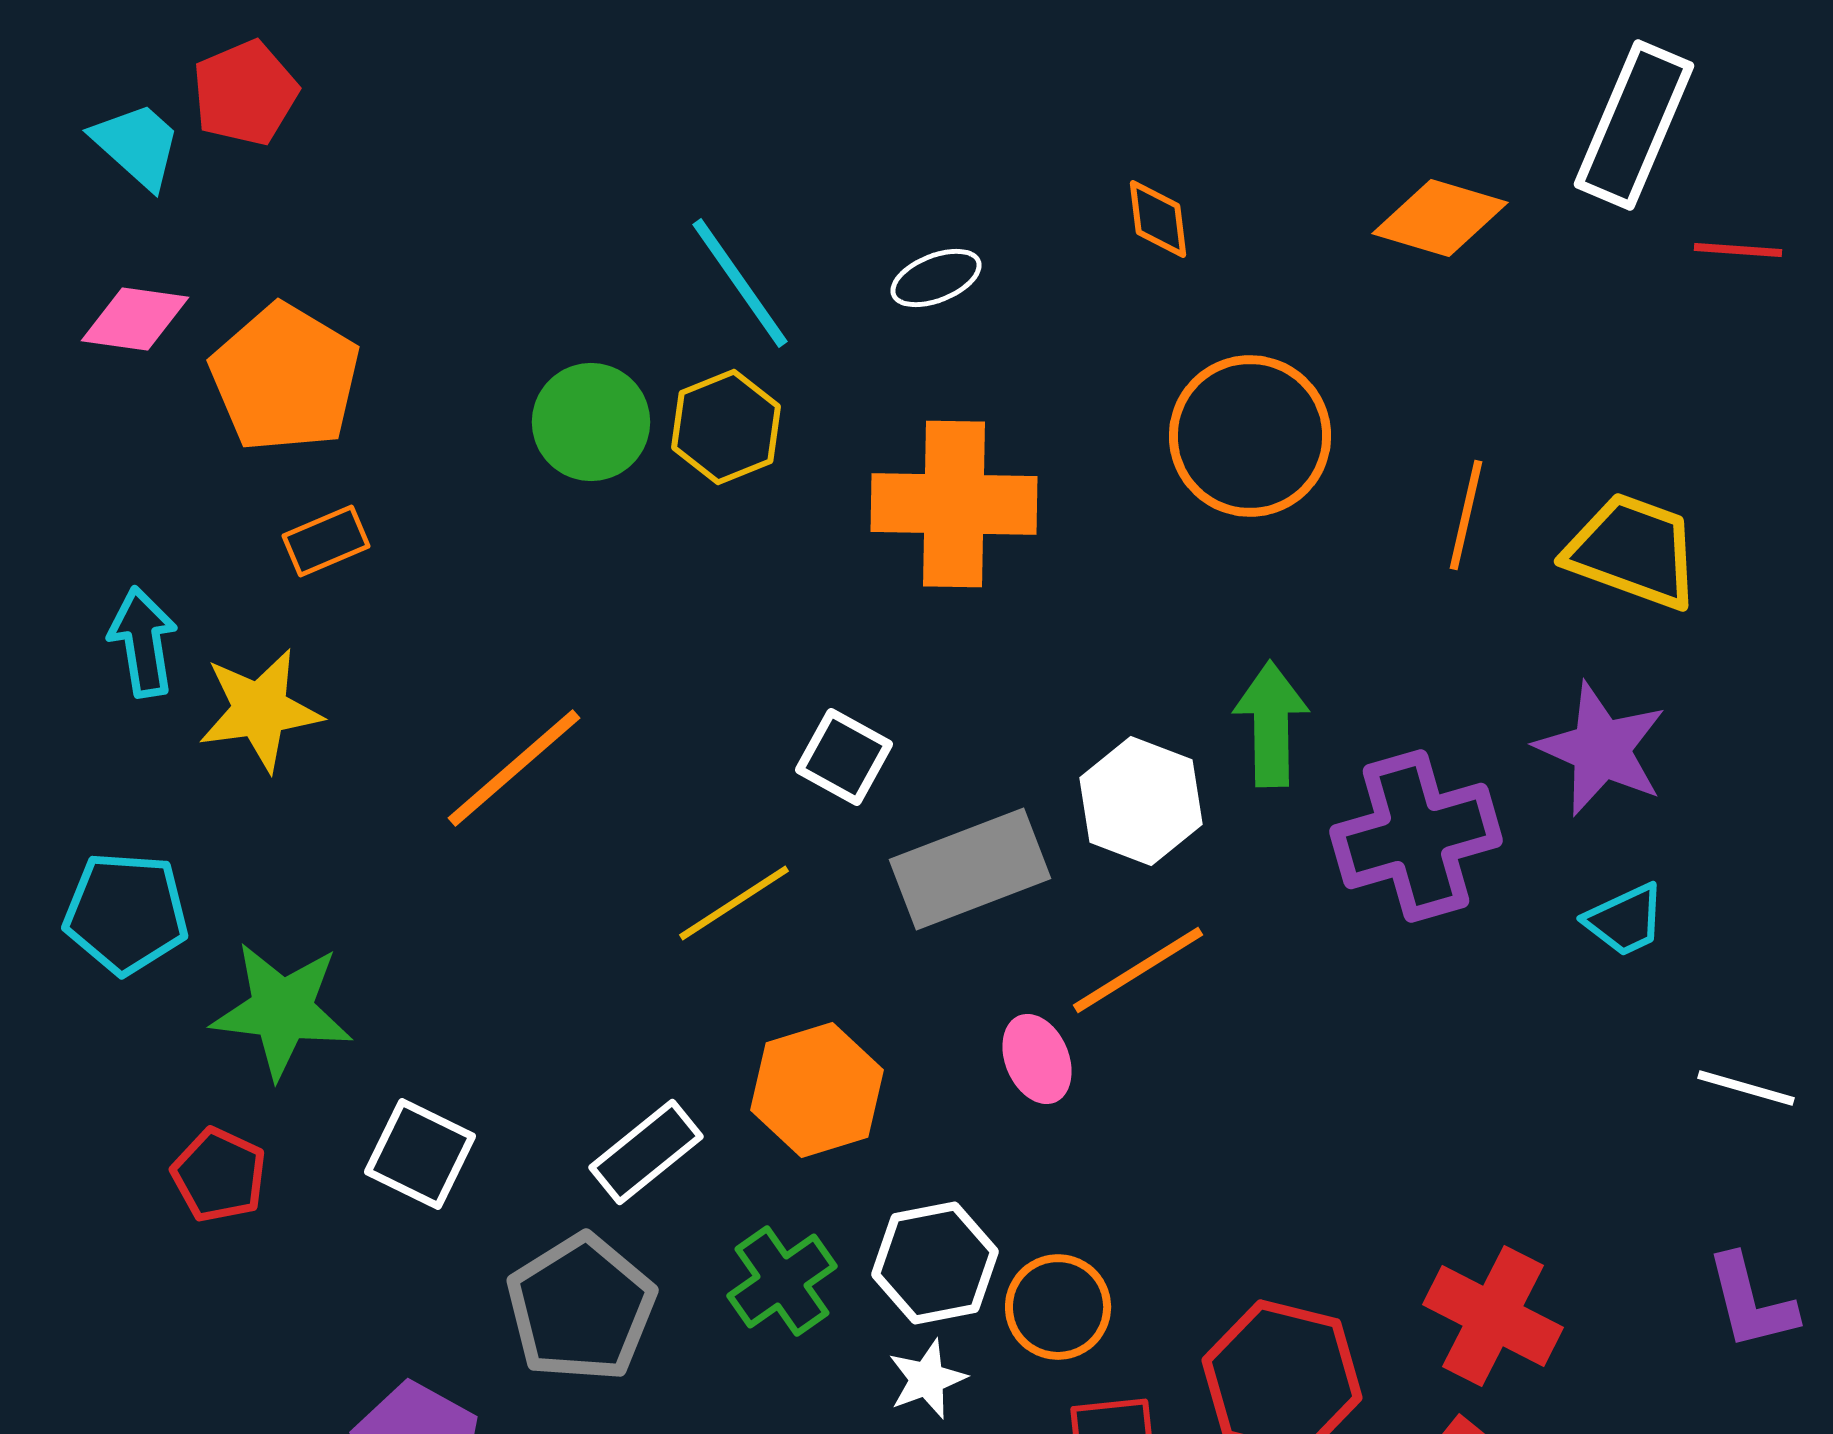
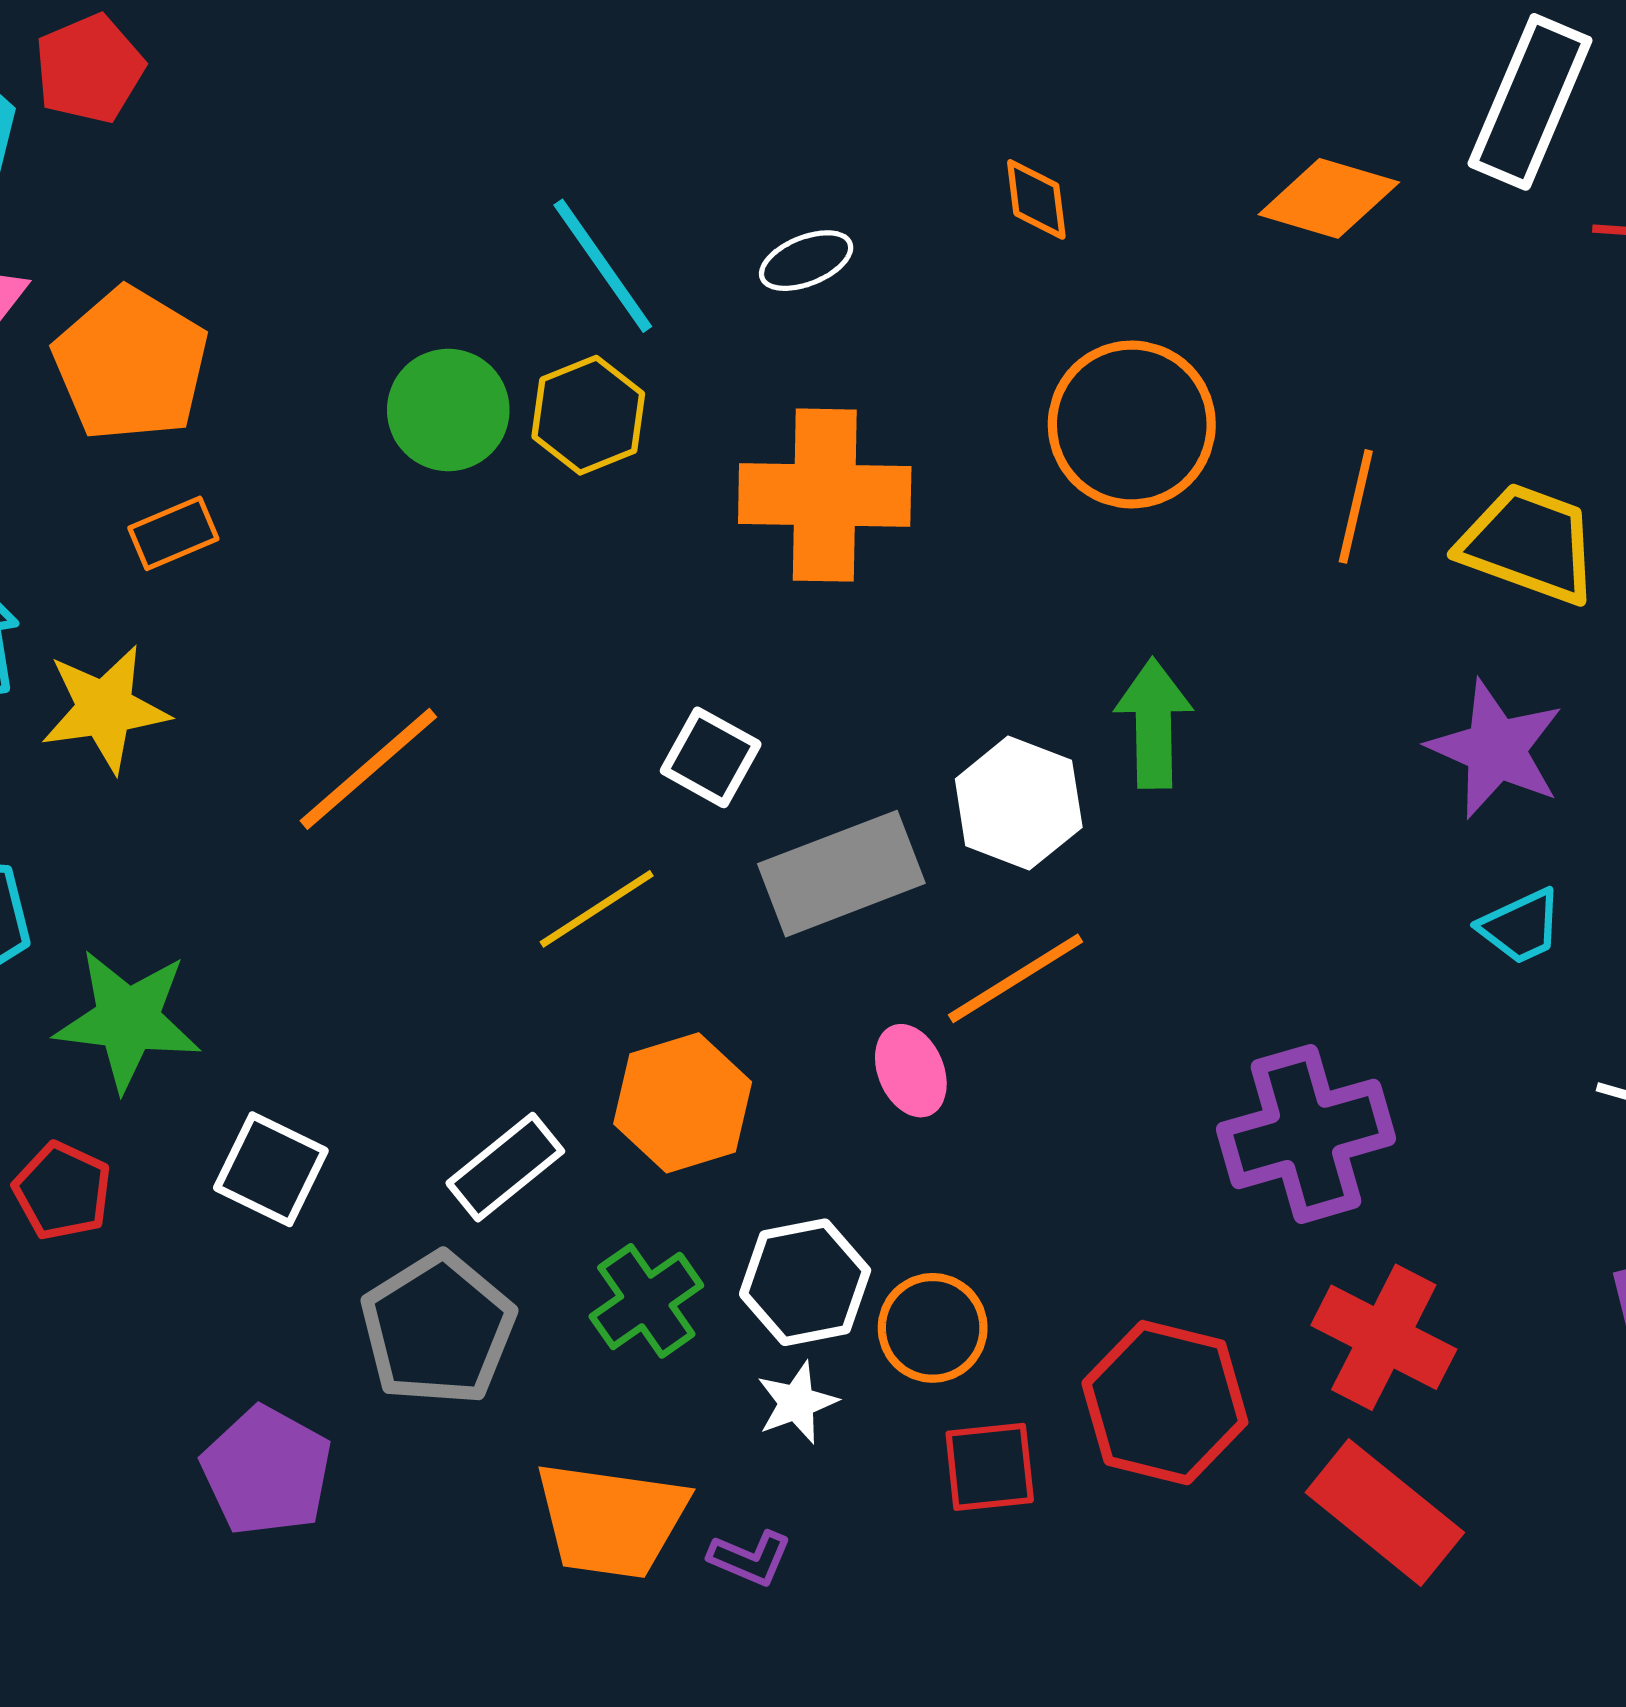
purple cross: (1416, 836) -> (1306, 1134), moved

